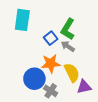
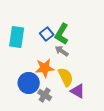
cyan rectangle: (22, 20) -> (17, 37), moved
blue square: (51, 38) -> (47, 34), moved
purple triangle: (84, 87) -> (78, 91), turned 42

